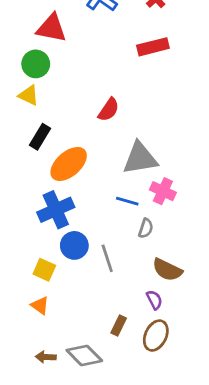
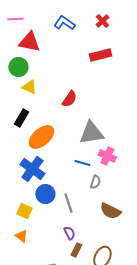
yellow triangle: (29, 95) -> (29, 87), moved
blue cross: (56, 210) -> (32, 169), turned -30
purple semicircle: (154, 300) -> (69, 233), moved

